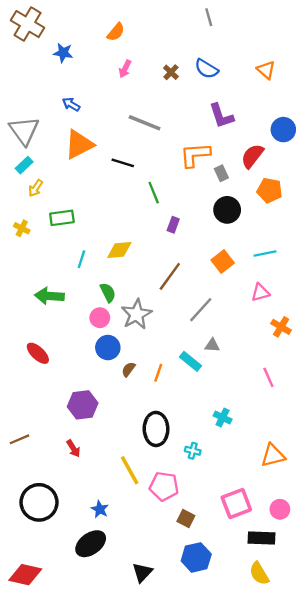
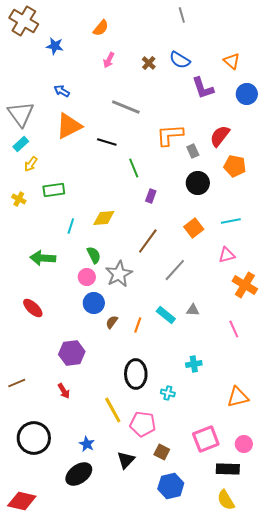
purple L-shape: (221, 116) -> (203, 88), moved
blue circle: (283, 130) -> (247, 94), moved
orange cross: (281, 327) -> (245, 285), size x1.4
gray triangle: (212, 345) -> (193, 310), moved
cyan cross: (223, 418) -> (194, 364), turned -35
black triangle: (142, 572) -> (126, 460), moved

